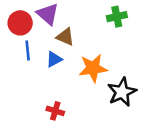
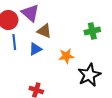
green cross: (117, 17) -> (92, 31), moved
orange star: (93, 68) -> (66, 56), size x0.7

